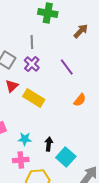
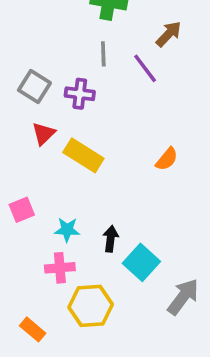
gray line: (32, 42) -> (103, 54), moved
purple cross: (32, 64) -> (80, 94), turned -35
purple line: (67, 67) -> (145, 68), moved

